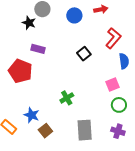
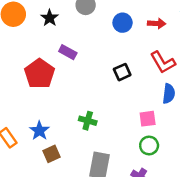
black star: (29, 23) -> (50, 18), moved
red L-shape: (113, 38) -> (163, 62), turned 95
green cross: (67, 98) -> (88, 121), turned 32

